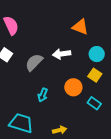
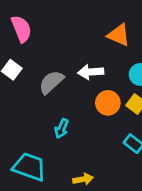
orange circle: (73, 87) -> (108, 103), moved

